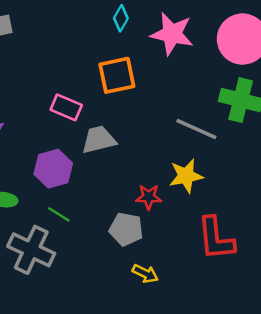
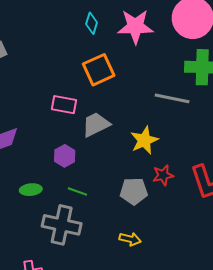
purple hexagon: (53, 169) -> (65, 156), size x0.7
yellow star: (186, 176) -> (144, 140), moved
red star: (149, 197) -> (163, 175), moved
yellow arrow: (145, 274) -> (130, 239), moved

